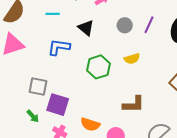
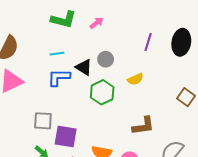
cyan line: (53, 14) -> (57, 54), moved
gray circle: (125, 25) -> (106, 59), moved
black triangle: (86, 28) -> (84, 67), moved

